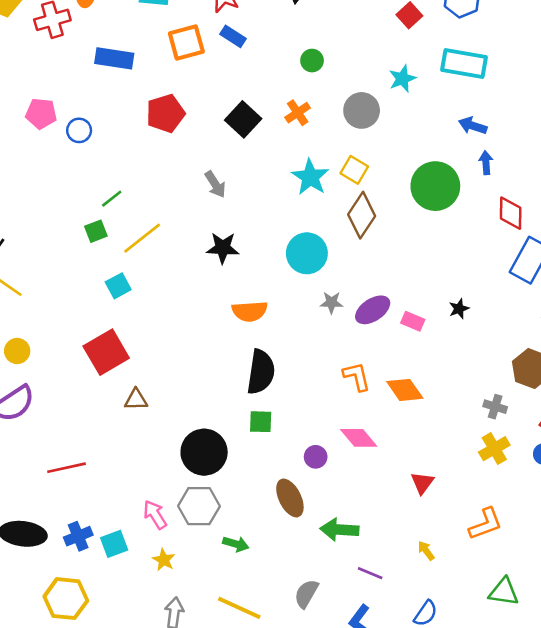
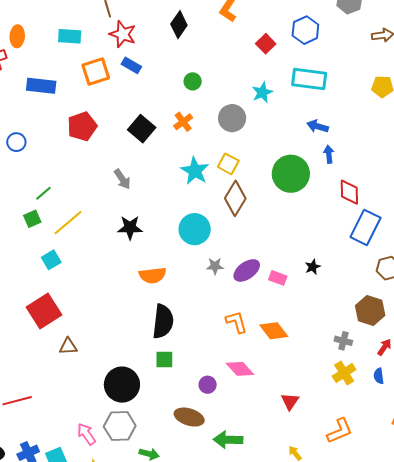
brown ellipse: (290, 498) -> (189, 417), turned -44

